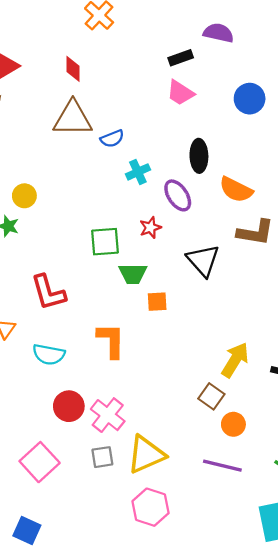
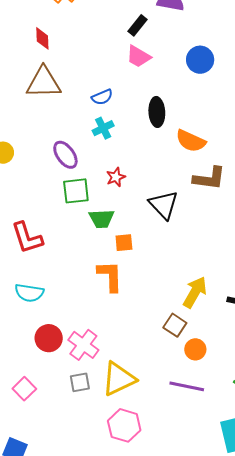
black rectangle: (181, 58) -> (138, 25), turned -30
blue semicircle: (112, 139) -> (102, 97), moved
purple ellipse: (178, 195) -> (65, 155), moved
orange L-shape: (111, 340) -> (110, 276), moved
pink square: (40, 462) -> (24, 389), size x0.7

